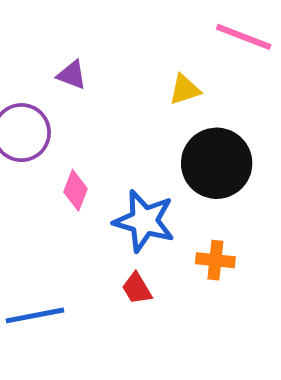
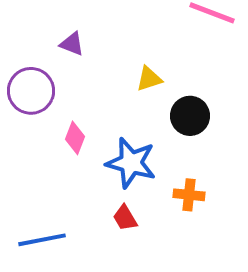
yellow triangle: (185, 90) -> (149, 79), moved
black circle: (217, 163) -> (190, 116), size x0.7

